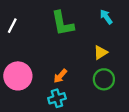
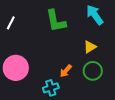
cyan arrow: (106, 17) -> (95, 15), size x1.5
orange arrow: (60, 76) -> (66, 71), moved

